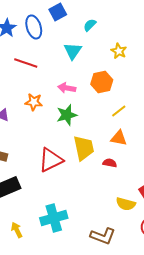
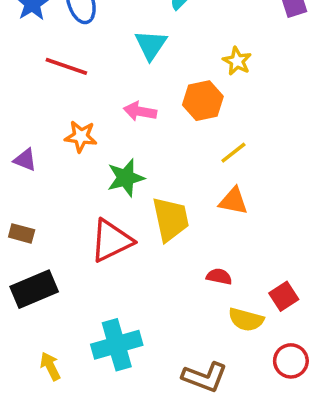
yellow star: (119, 51) -> (237, 61), moved
green star: (67, 115) -> (126, 178), moved
red semicircle: (110, 163) -> (219, 277), moved

